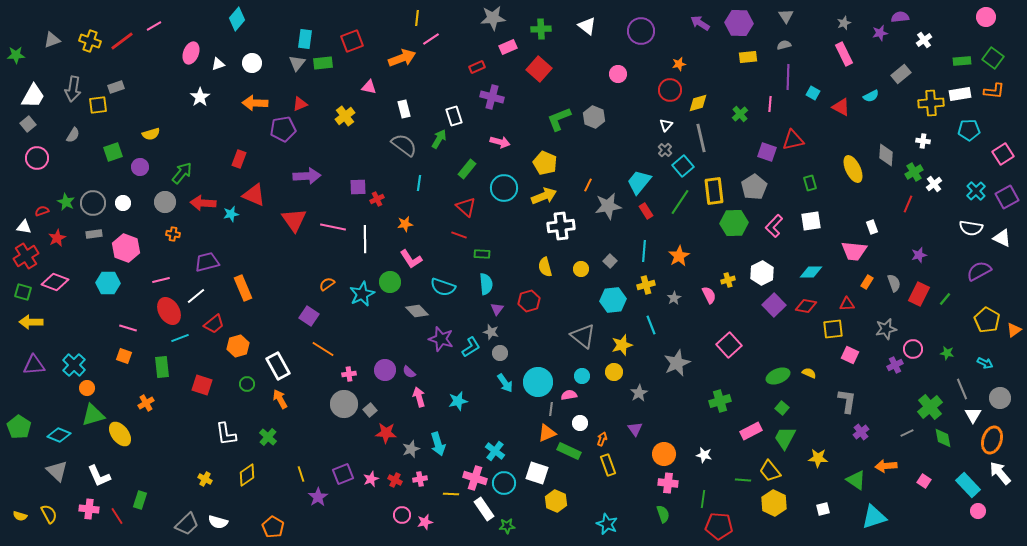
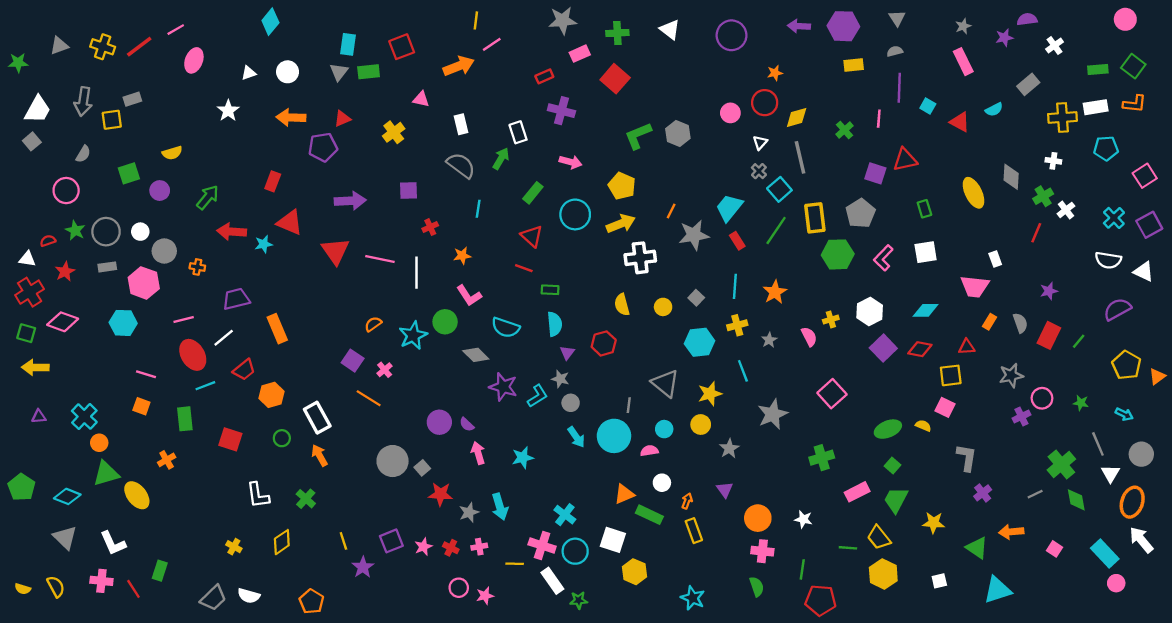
purple arrow: (700, 23) -> (799, 26), turned -30
pink ellipse: (191, 53) -> (194, 60), moved
pink circle: (618, 74) -> (730, 113), moved
pink circle: (37, 158) -> (66, 191), moved
purple square: (358, 187) -> (409, 191), moved
gray circle: (165, 202) -> (164, 251), moved
pink square: (850, 355) -> (945, 407), moved
purple triangle: (34, 365) -> (39, 417), size x0.6
pink cross: (349, 374) -> (385, 370), moved, turned -32
gray line: (551, 409) -> (629, 405), moved

